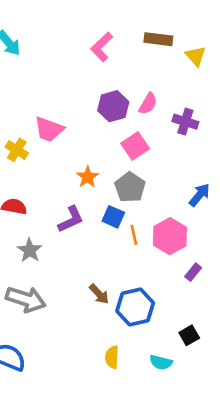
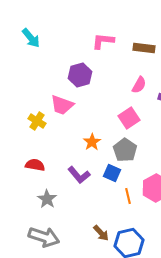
brown rectangle: (158, 39) -> (144, 48), moved
pink L-shape: (102, 47) -> (103, 41), turned 50
purple hexagon: (113, 106) -> (80, 75), moved
purple L-shape: (71, 219) -> (79, 175), turned 75
orange line: (134, 235) -> (128, 196), moved

